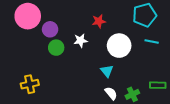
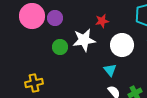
purple circle: (50, 29) -> (55, 18), moved
white star: (81, 40) -> (84, 40), size x1.6

